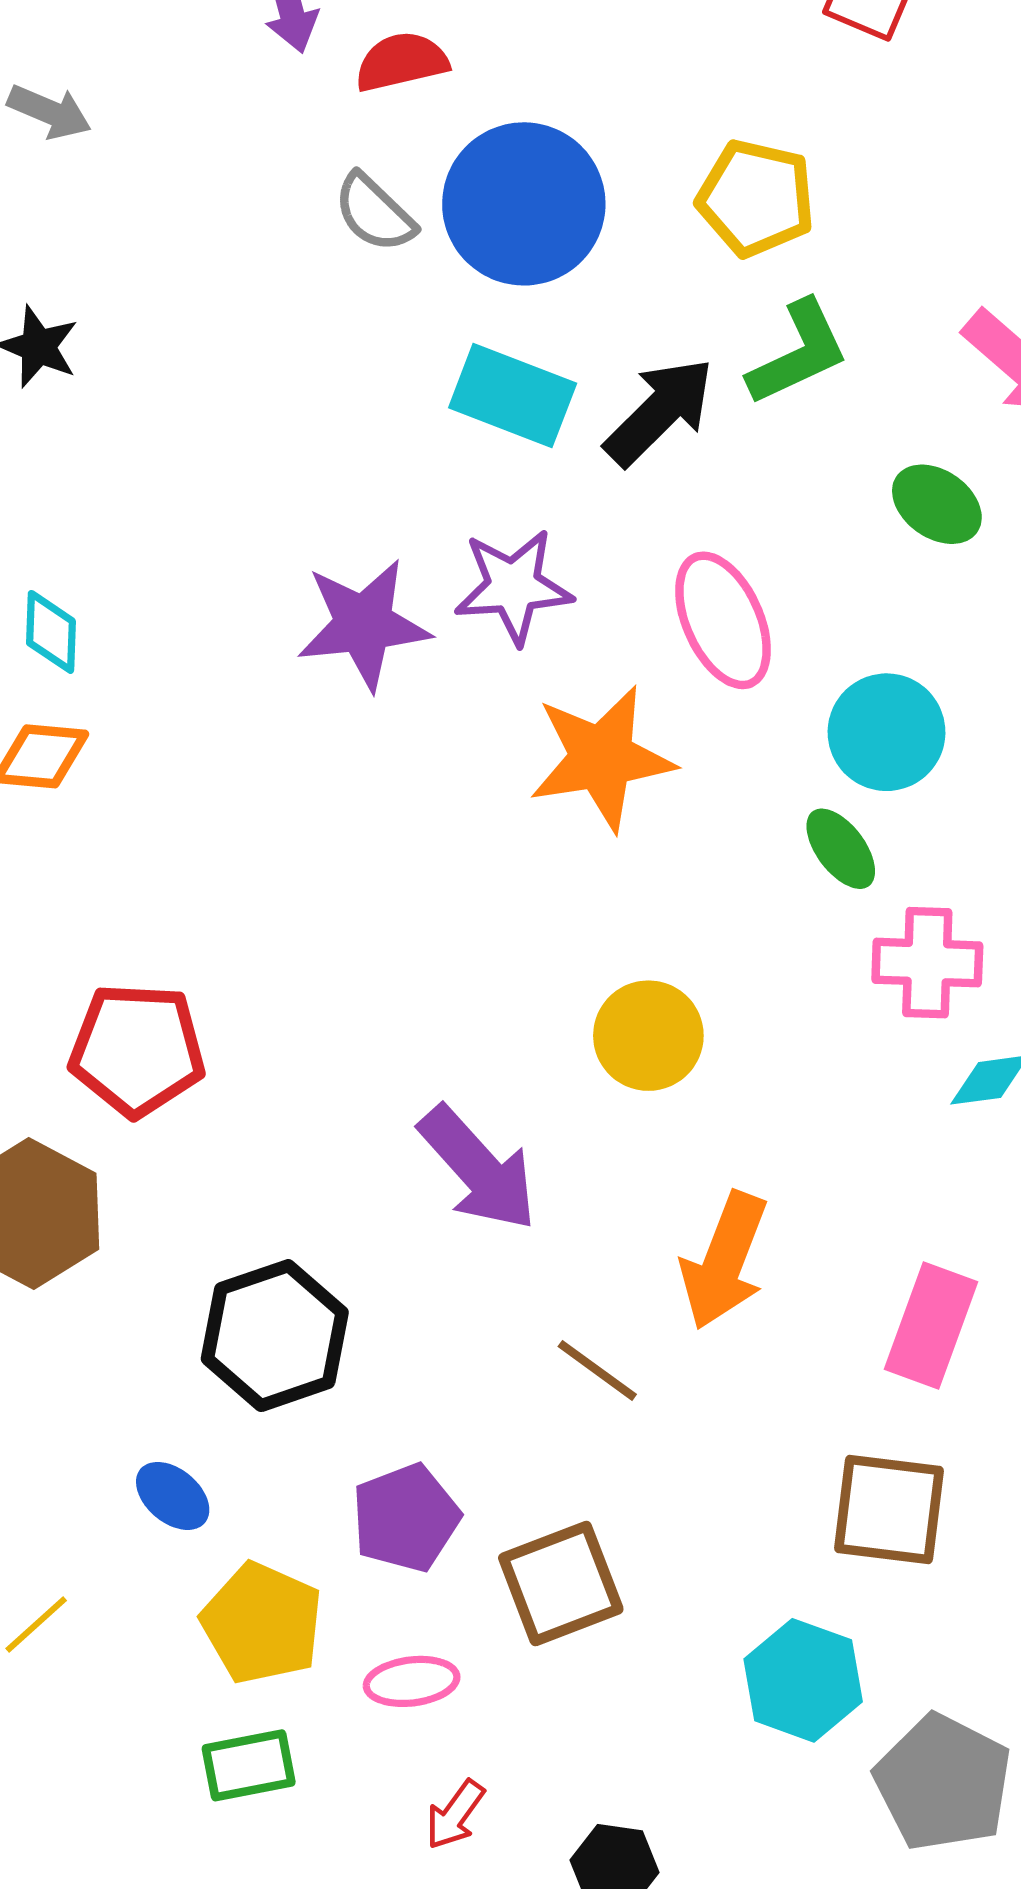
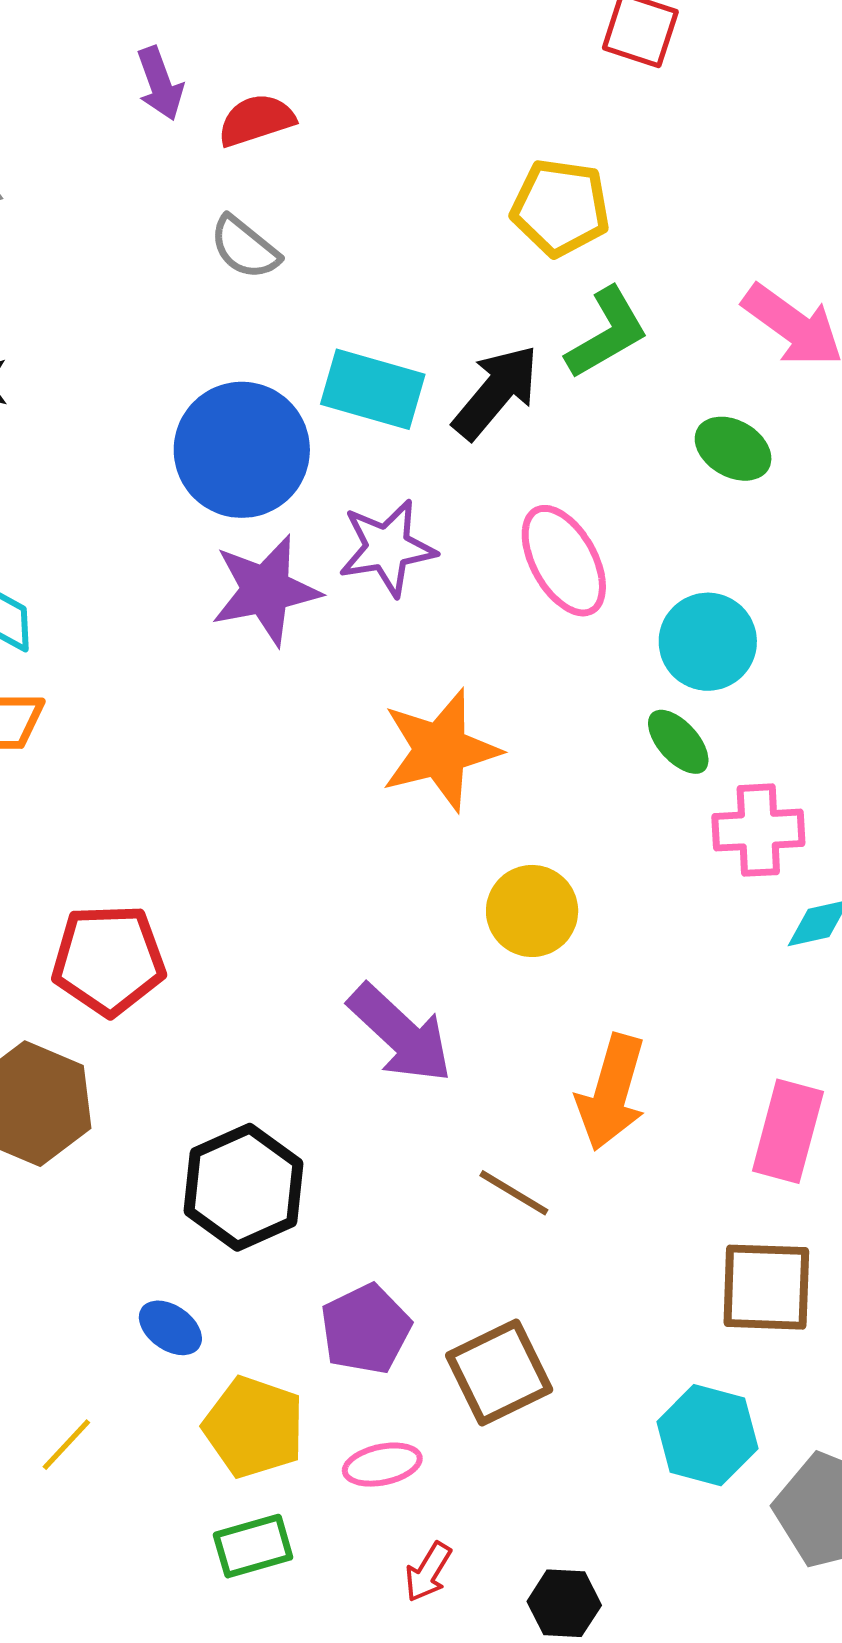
blue circle: (524, 204) -> (242, 450), moved
orange star: (602, 758) -> (440, 750), moved

